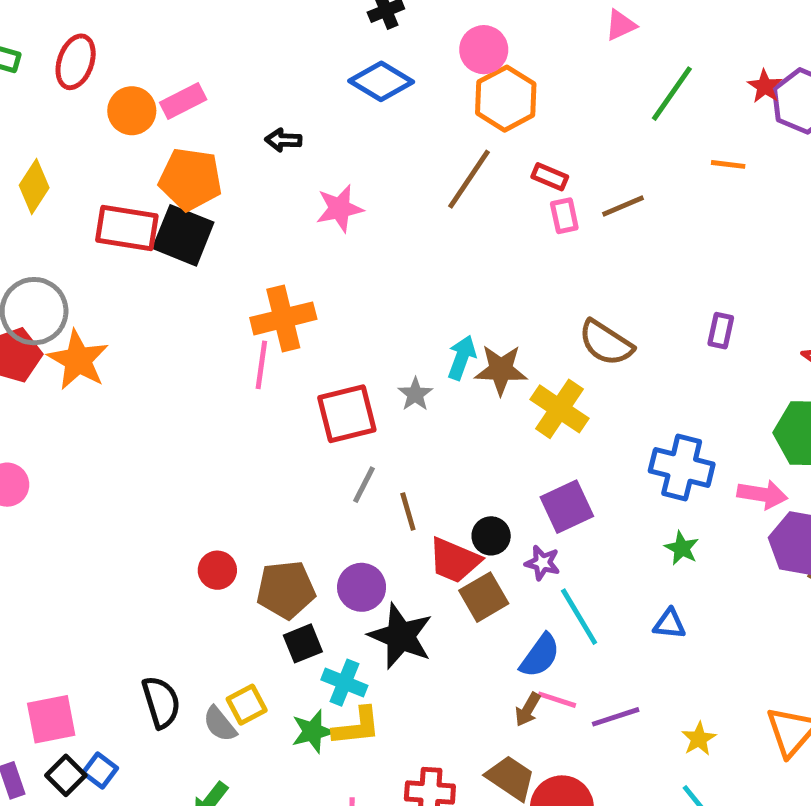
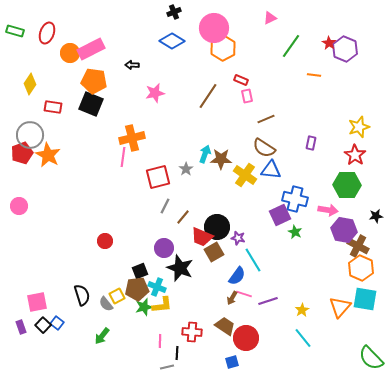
pink circle: (484, 50) -> (214, 28), size x1.5
pink rectangle: (183, 101) -> (91, 49), size x1.5
brown line: (469, 179) -> (208, 96), moved
brown line: (623, 206) -> (266, 119), moved
red rectangle: (127, 228) -> (53, 107), moved, size x0.7
purple square: (567, 507) -> (280, 215), moved
brown line: (408, 512) -> (183, 217), turned 56
black circle: (491, 536) -> (217, 227), size x1.6
brown pentagon: (286, 590) -> (137, 289), moved
blue triangle: (669, 624) -> (271, 170), moved, size x1.5

